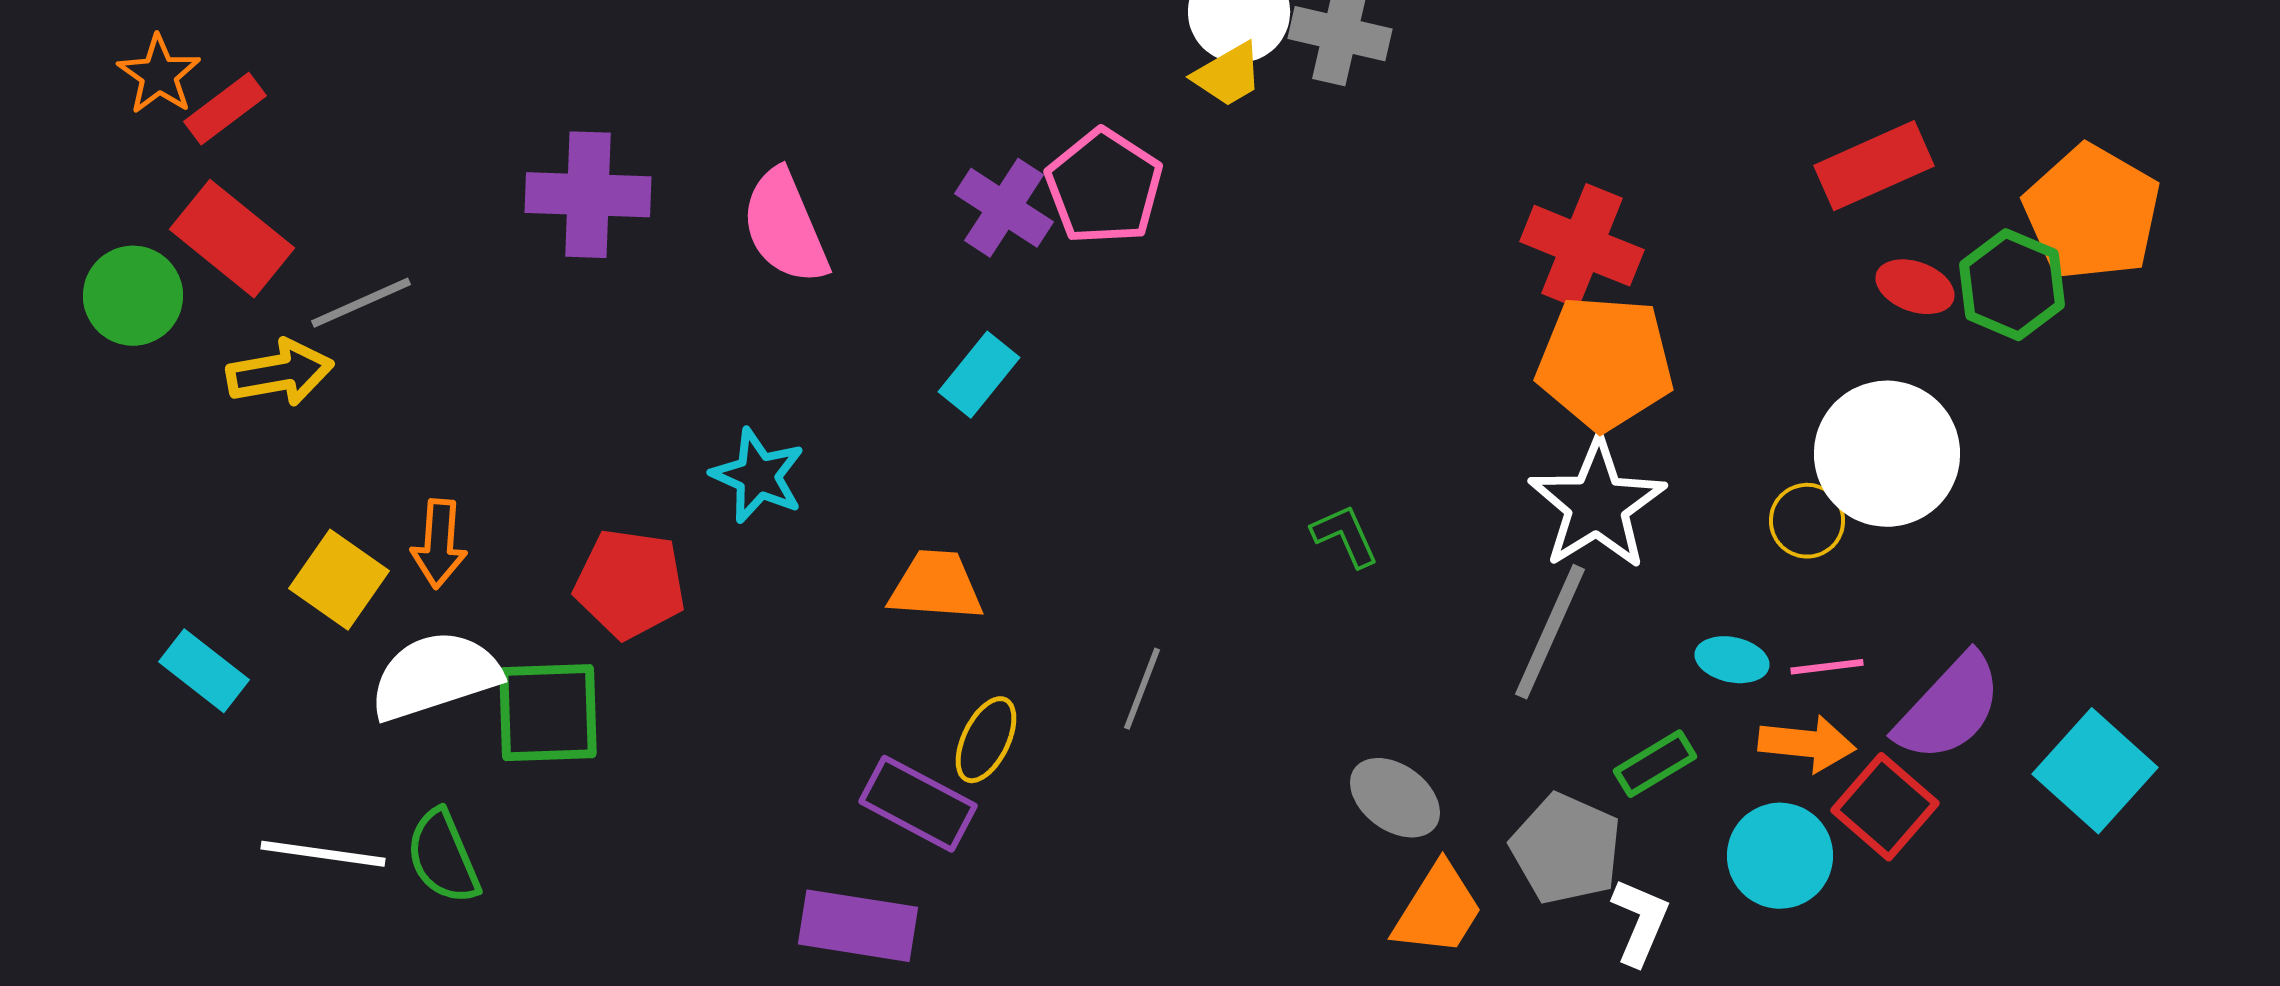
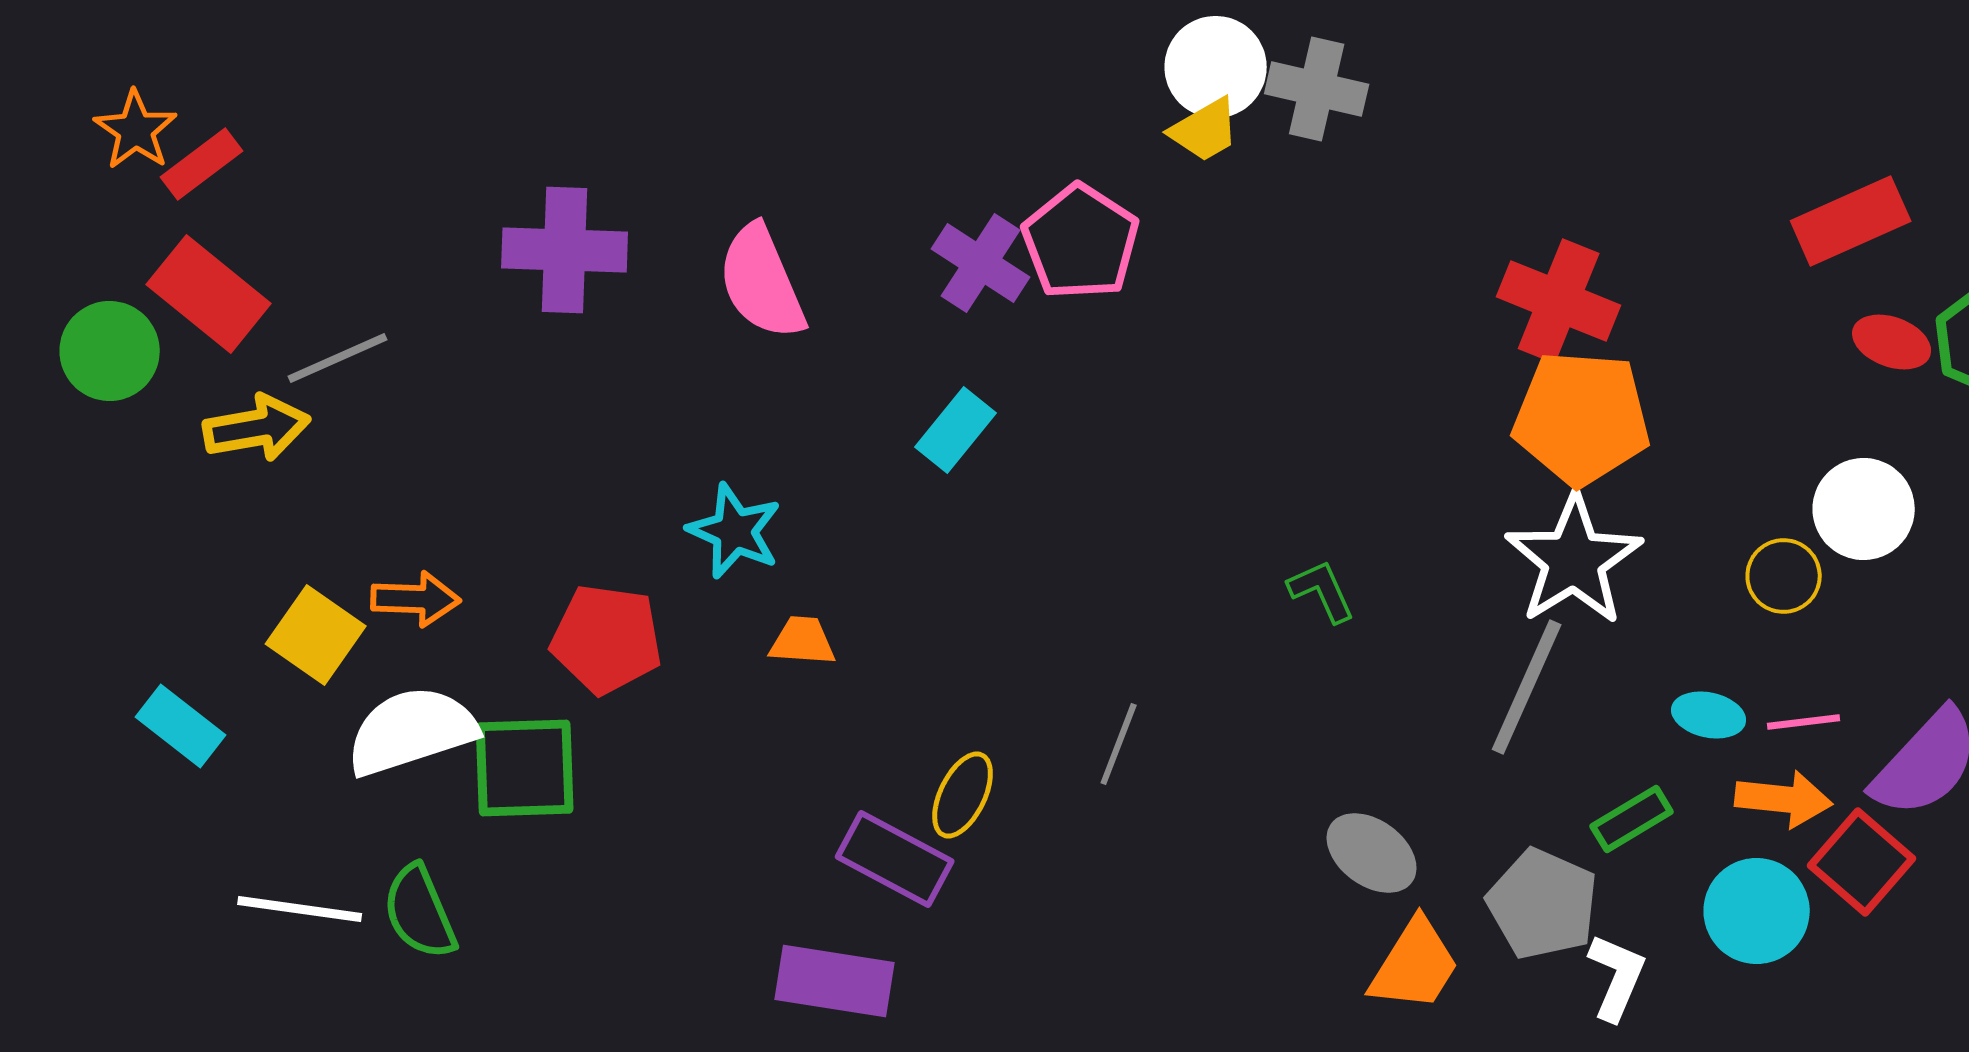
white circle: (1887, 454) -> (1864, 509), size x0.7
orange arrow: (439, 544) -> (416, 599), turned -92
orange trapezoid: (936, 586) -> (803, 641), moved, size x0.7

